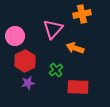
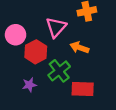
red hexagon: (25, 61) -> (36, 52), moved
green cross: (56, 70) -> (59, 71), size x1.5

